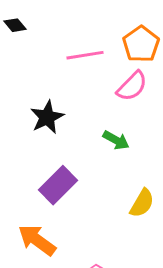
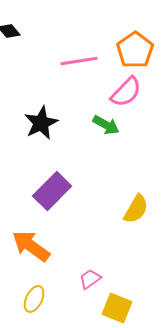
green arrow: (116, 140) -> (106, 125), moved

